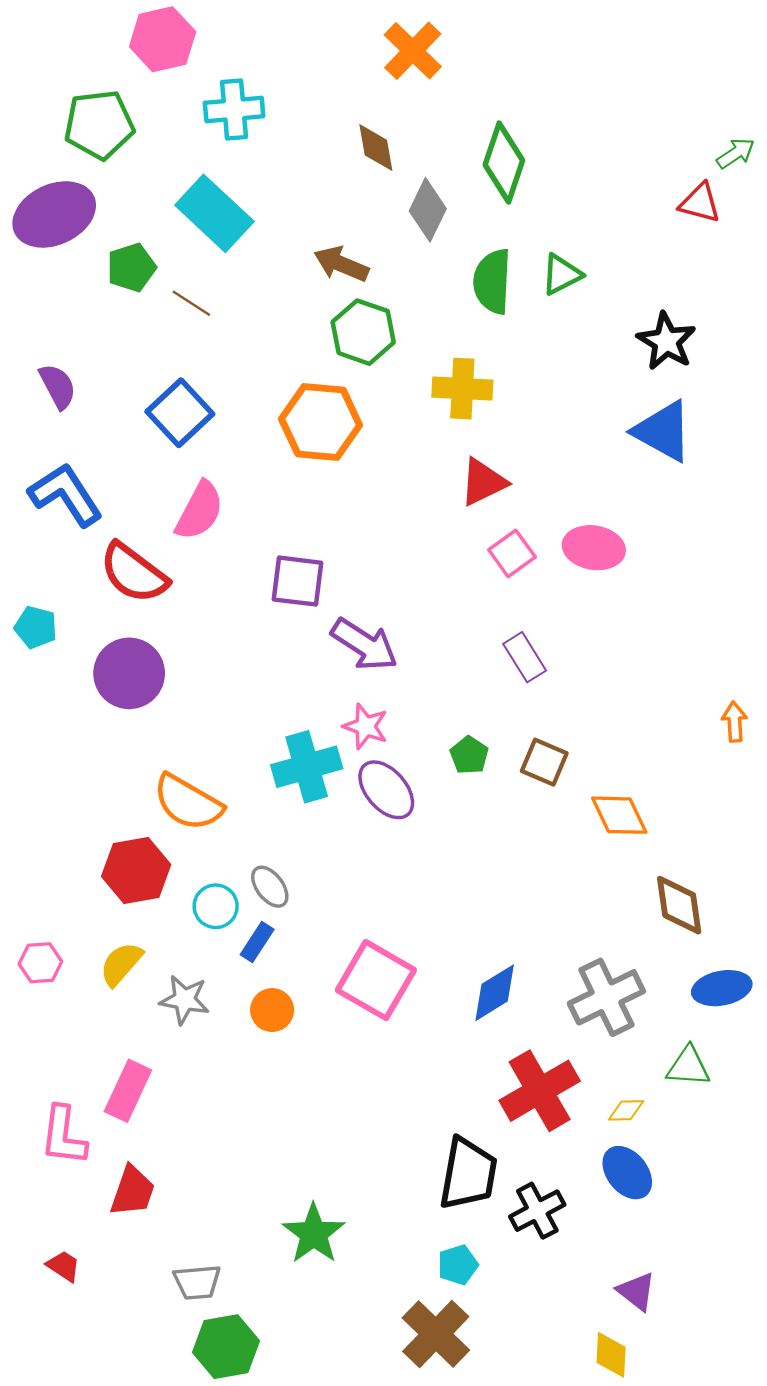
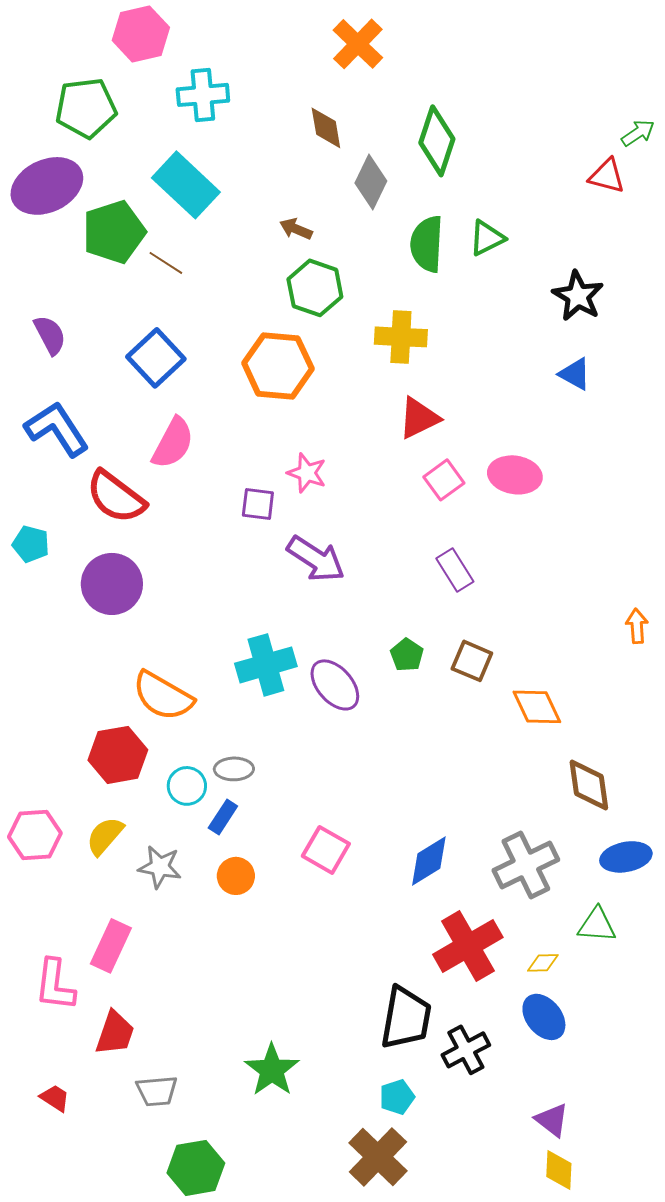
brown arrow: (341, 264) -> (296, 229), size x0.7
green pentagon: (131, 267) -> (114, 232), size x1.5
blue triangle: (663, 431) -> (575, 374), size x0.6
purple square: (297, 581) -> (258, 504), size x0.7
pink star: (366, 726) -> (307, 473), moved
gray ellipse: (270, 887) -> (234, 769), turned -54
pink hexagon: (40, 963) -> (35, 835), size x1.4
pink square: (376, 980) -> (326, 850), size x0.7
gray trapezoid: (197, 1282) -> (157, 1091), moved
yellow diamond: (611, 1355) -> (559, 1170), moved

